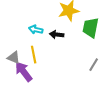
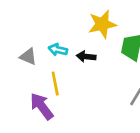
gray triangle: (14, 58) -> (28, 56), moved

